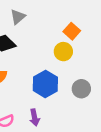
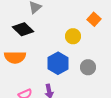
orange square: (72, 31) -> (94, 19), moved

